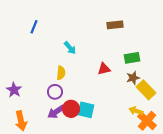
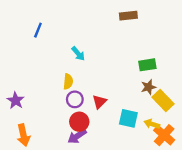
brown rectangle: (115, 25) -> (128, 16), moved
red triangle: (104, 69) -> (99, 102), moved, turned -32
purple circle: (55, 92) -> (75, 99), moved
cyan square: (86, 110) -> (128, 118), moved
purple arrow: (56, 112) -> (77, 136), moved

